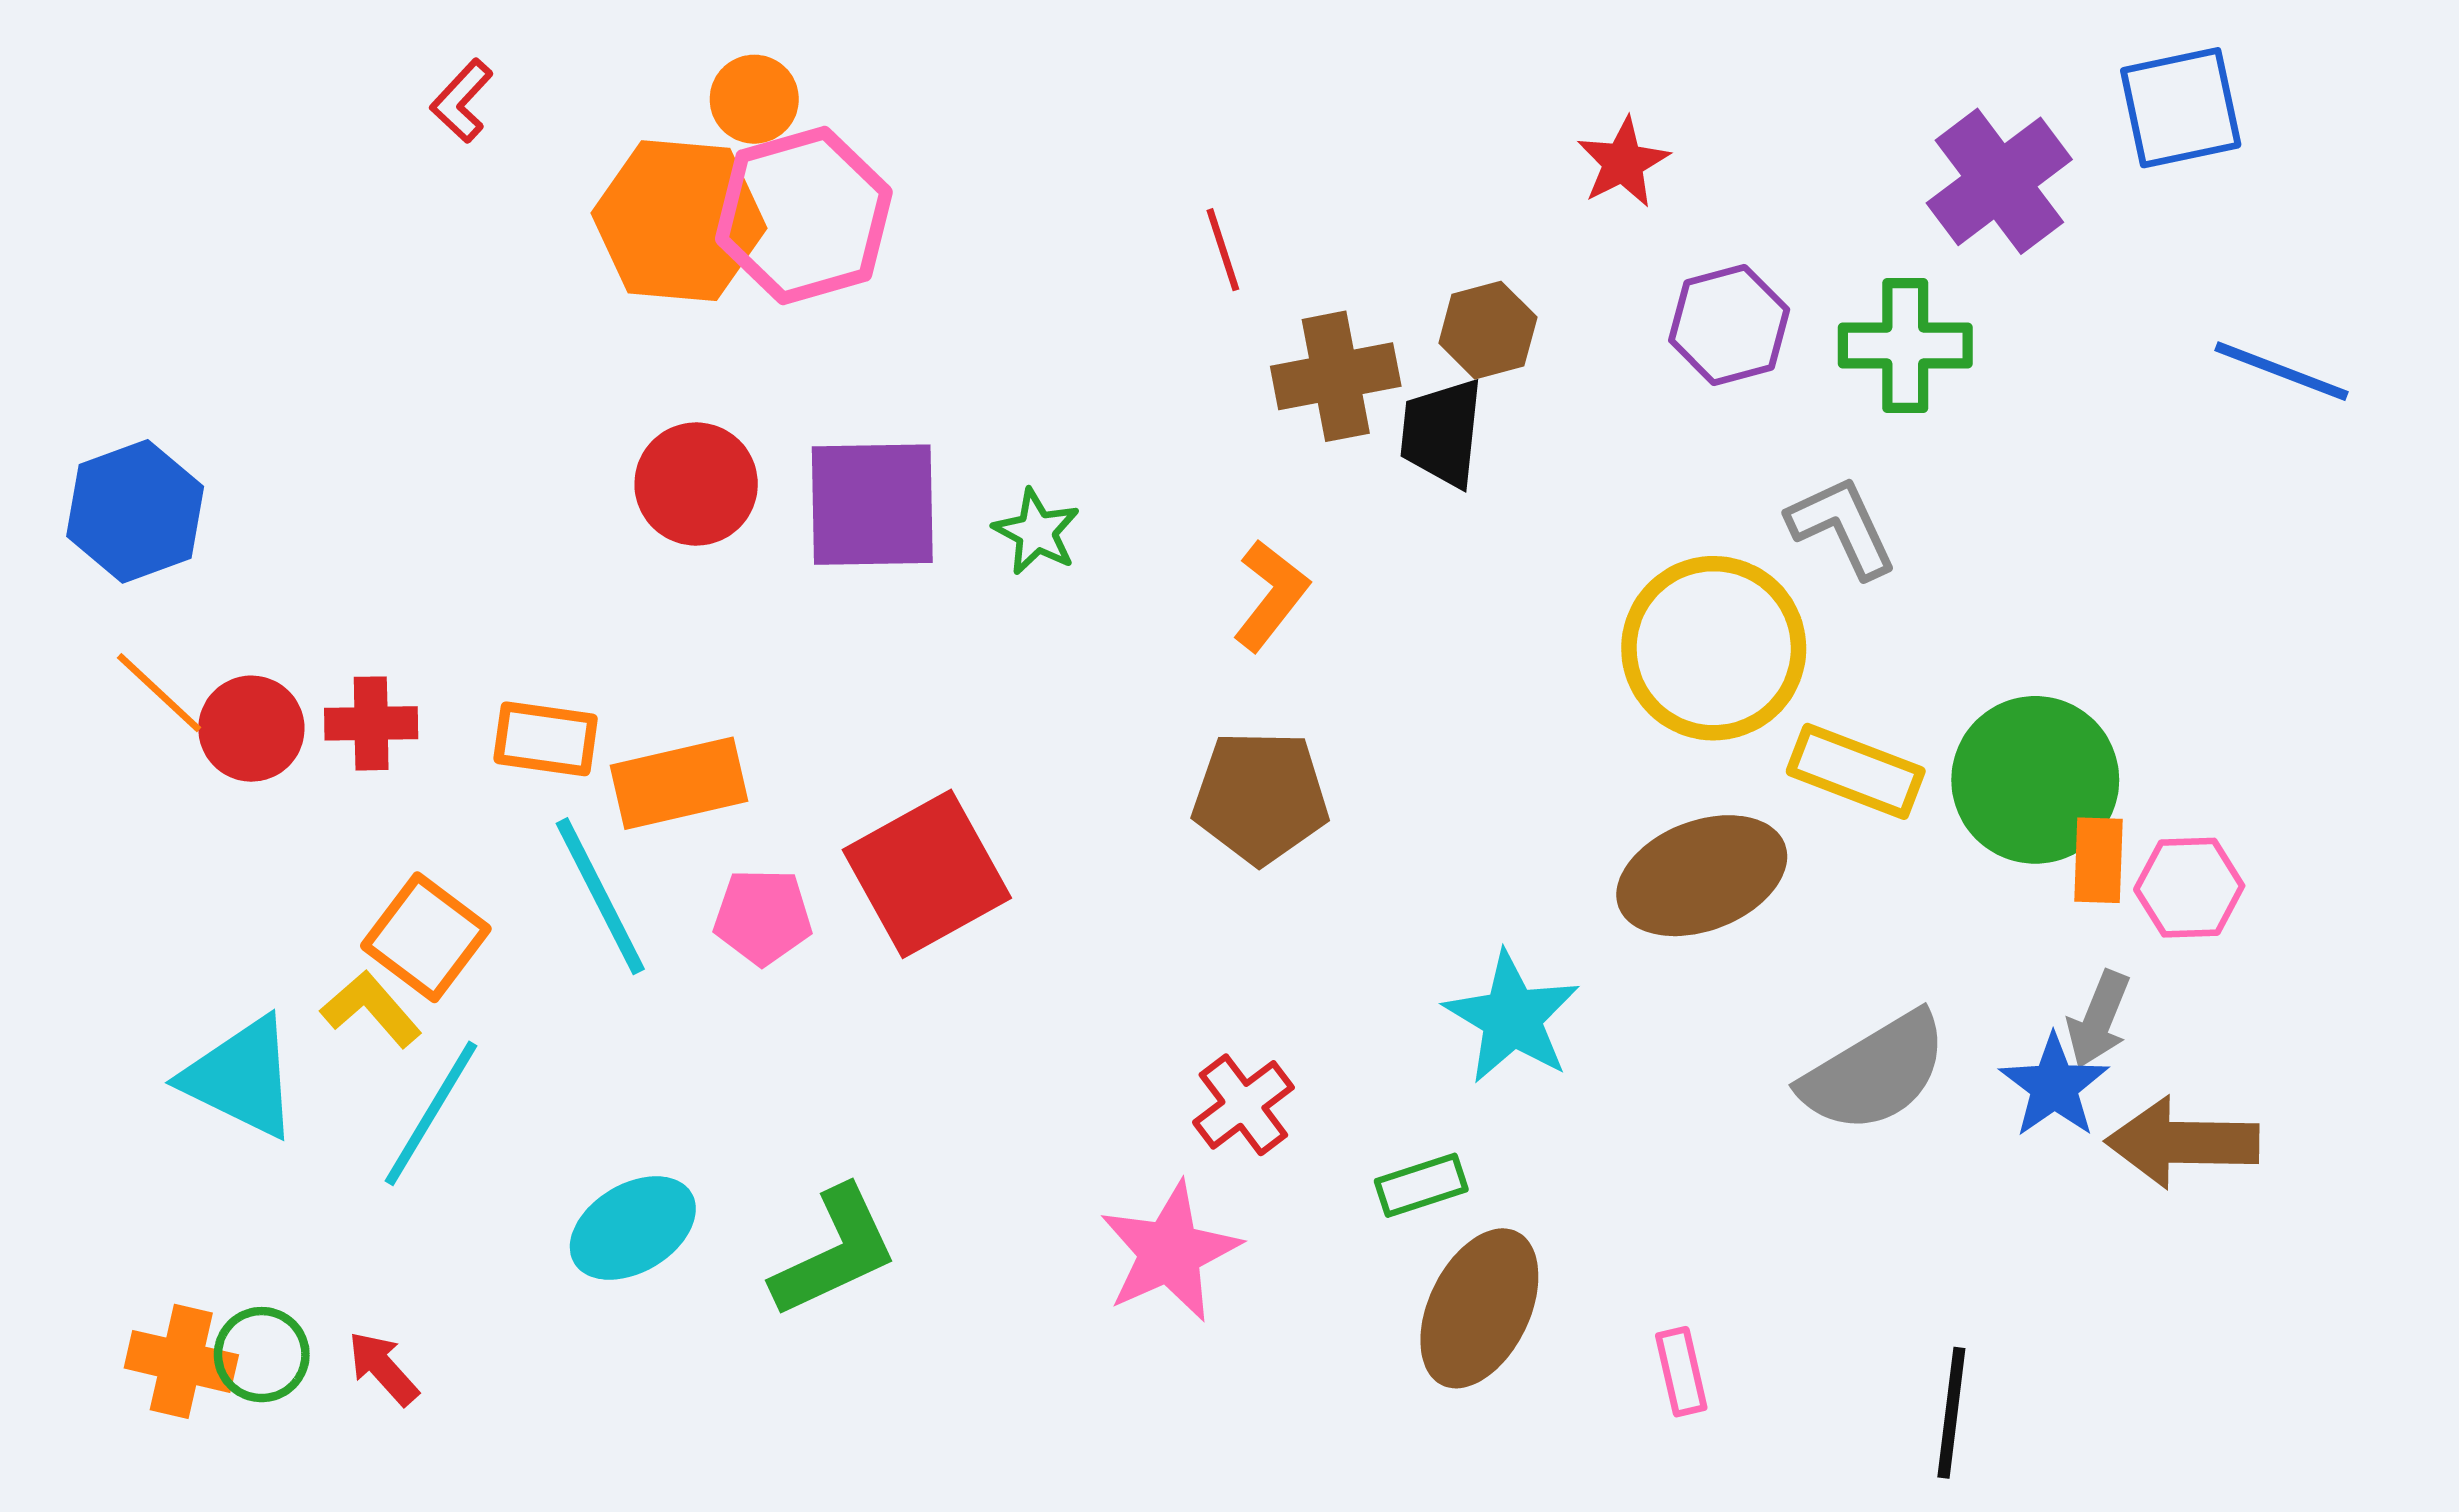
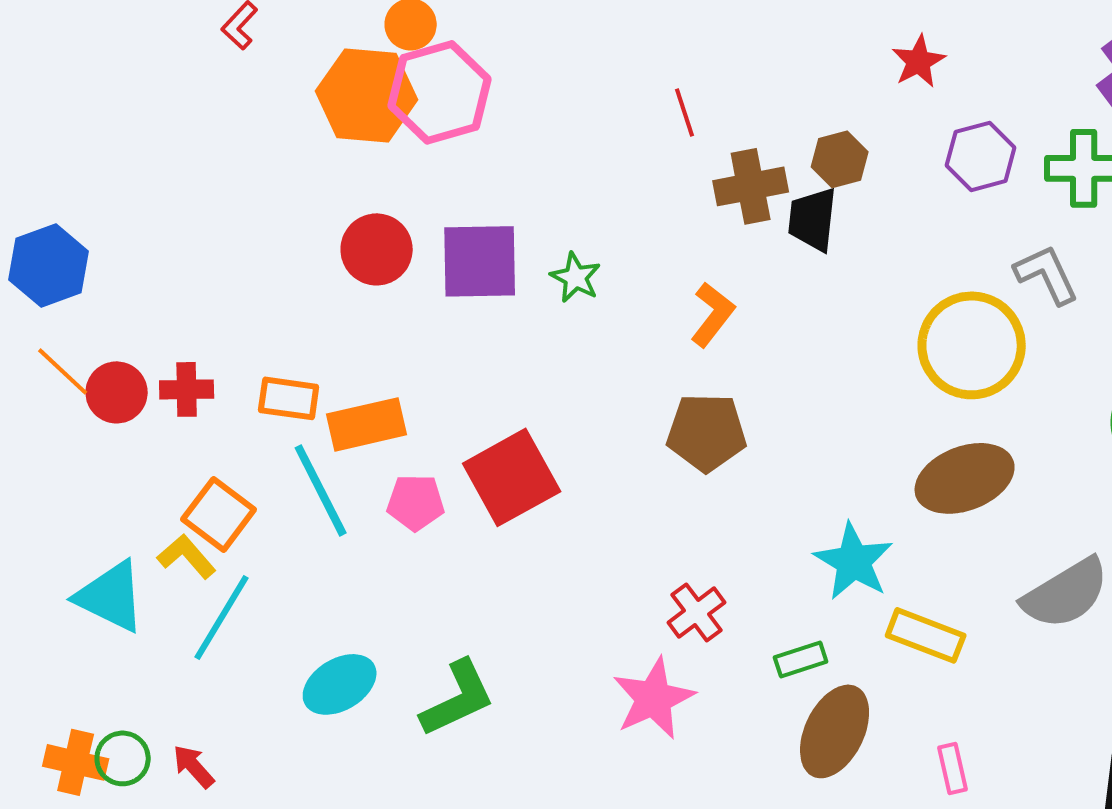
yellow rectangle: (1856, 771) -> (926, 635), moved

